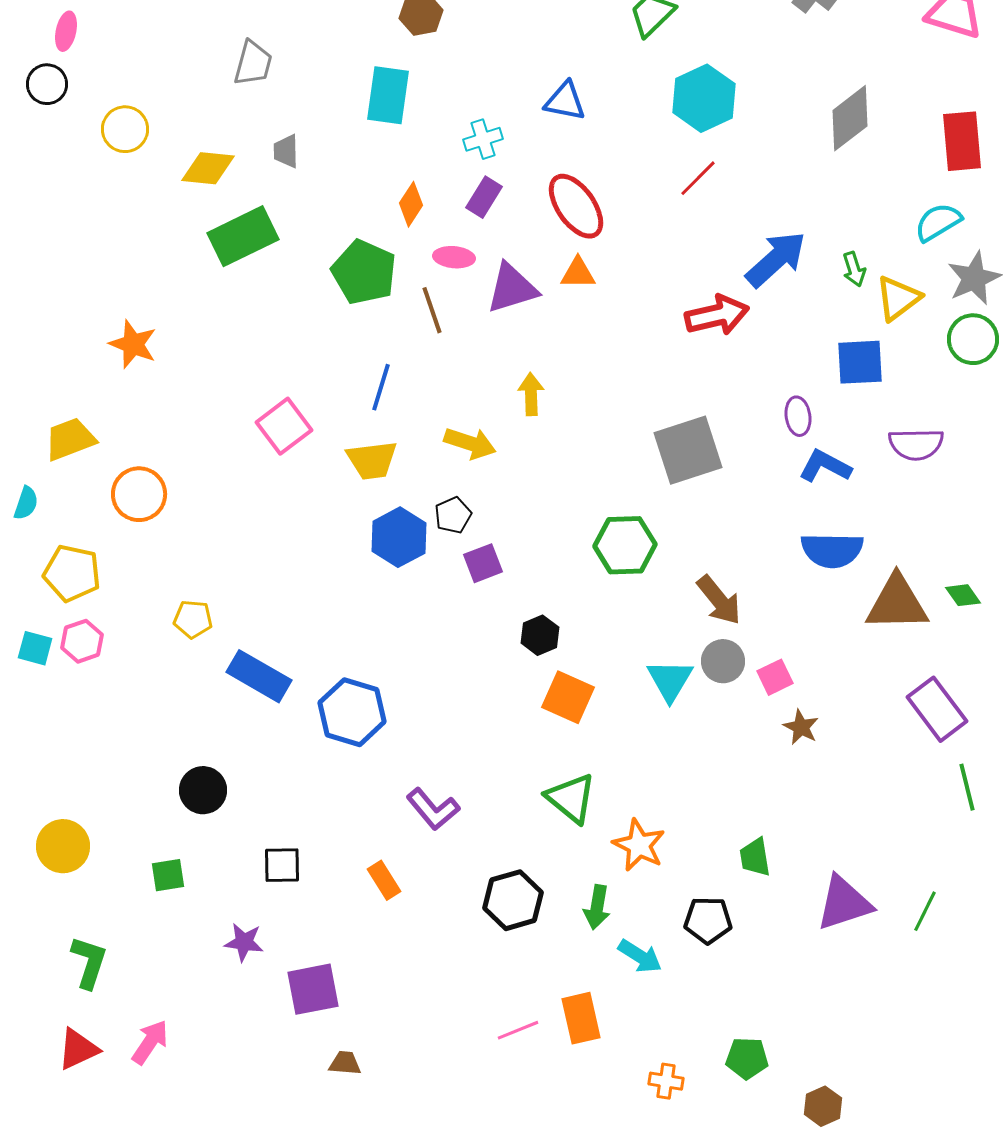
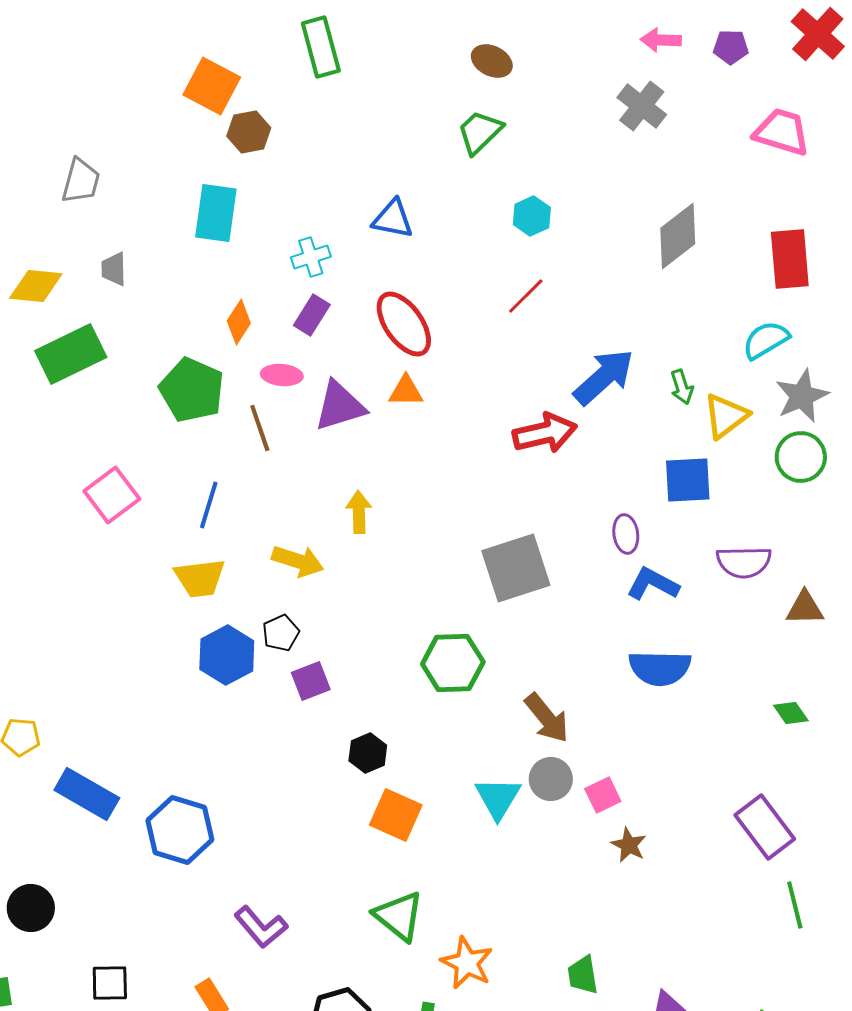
cyan hexagon: (704, 98) -> (532, 216), size x0.6
pink square: (284, 426) -> (112, 495), moved
brown triangle: (897, 603) -> (805, 608), moved, size x0.6

